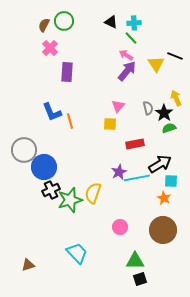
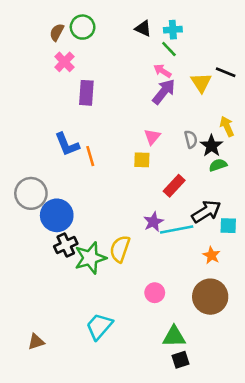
red rectangle: (135, 144) -> (174, 186), turned -36
cyan square: (171, 181) -> (228, 226), moved
cyan trapezoid: (77, 253) -> (99, 326), turned -95

